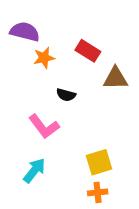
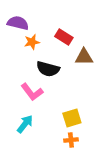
black semicircle: (66, 95) -> (48, 69), size x1.6

